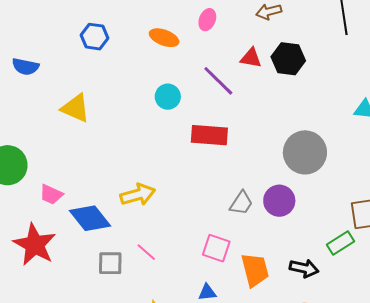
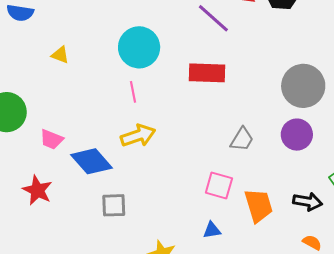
cyan circle: (168, 97) -> (139, 47), moved, size x1.6
yellow triangle: (75, 108) -> (60, 55), moved, size x0.6
purple circle: (279, 201) -> (297, 135), moved
red star: (35, 245) -> (37, 190), size x0.7
pink line: (146, 252) -> (133, 92), moved, turned 40

